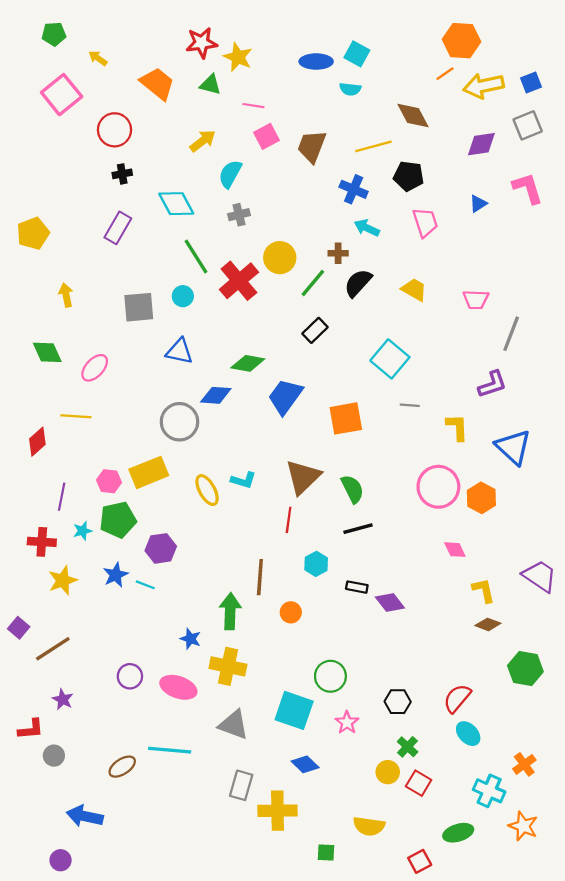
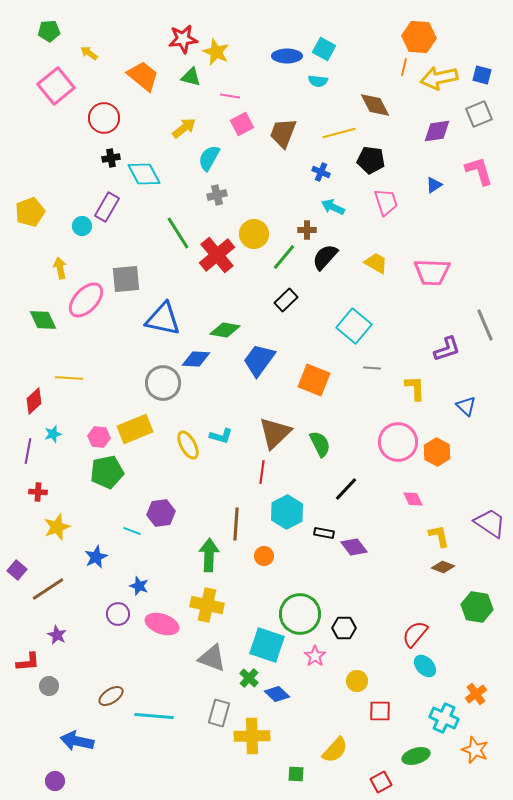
orange line: (445, 74) -> (404, 67), turned -42
blue square: (531, 82) -> (482, 75), turned 36
blue cross: (354, 189) -> (321, 172), size x0.7
cyan diamond: (176, 204) -> (144, 174), moved
cyan circle: (183, 296) -> (82, 226), moved
pink trapezoid: (476, 299) -> (432, 272), size x1.5
gray line: (511, 334) -> (485, 325), moved, turned -44
blue triangle: (179, 351) -> (163, 319), size x1.4
pink ellipse: (95, 368) -> (86, 300), moved, size x1.4
orange square: (346, 418) -> (314, 380), turned 32
blue triangle: (513, 447) -> (466, 406), size x0.6
purple line: (62, 497) -> (28, 451), moved
black line: (358, 529) -> (346, 489), moved, turned -32
cyan star: (83, 531) -> (53, 434), moved
red cross: (42, 542) -> (38, 492), size x0.7
purple hexagon: (161, 548) -> (161, 513), moved
cyan hexagon: (316, 564) -> (287, 512), size x1.5
blue star: (116, 575) -> (96, 557), moved
blue star: (191, 639) -> (139, 586), moved
green circle: (330, 676) -> (300, 614), size x1.4
black hexagon: (398, 702) -> (344, 628), moved
green cross: (408, 747) -> (249, 678), moved
cyan line: (170, 750) -> (154, 716), moved
yellow circle: (388, 772) -> (357, 681), moved
red square: (419, 783) -> (380, 711), turned -30
yellow semicircle: (369, 826) -> (335, 750), turned -56

